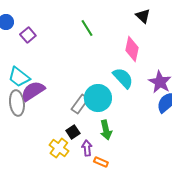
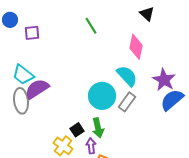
purple square: (28, 35) -> (32, 33), turned 35
gray rectangle: (80, 104) -> (127, 102), moved
green arrow: (106, 130) -> (98, 128), moved

